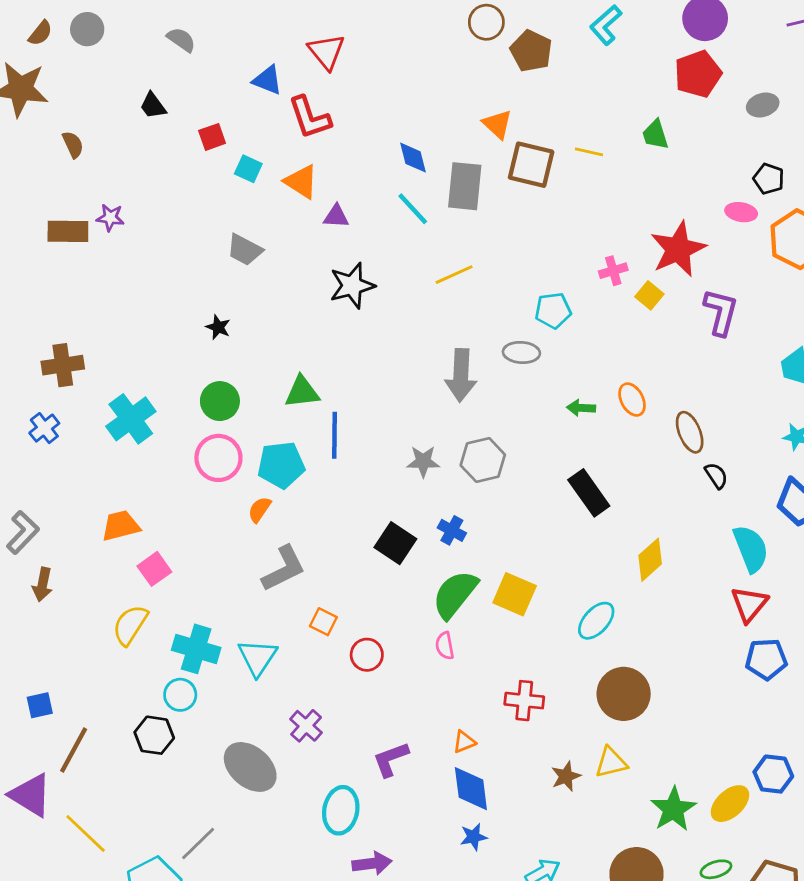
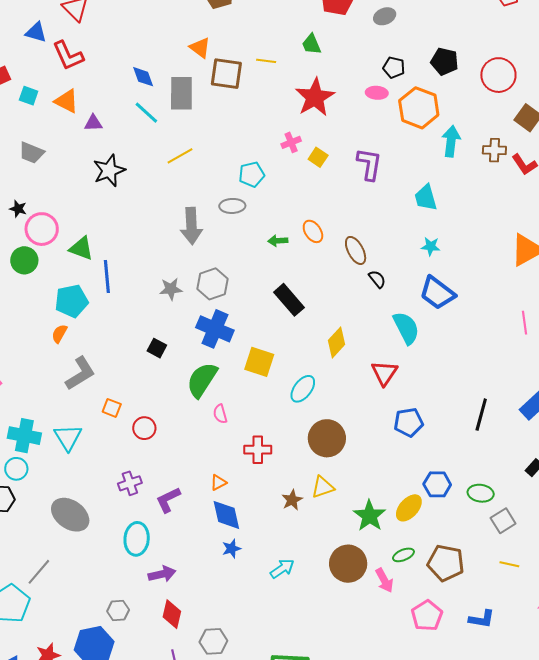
red star: (678, 249) -> (315, 97), moved
green triangle: (302, 392) -> (81, 248), turned 32
pink circle: (218, 458) -> (42, 229), moved
blue cross: (452, 530) -> (215, 329), moved, size x1.8
black square: (395, 543) -> (157, 348), size x0.7
yellow square: (515, 594) -> (259, 362), moved
red triangle: (749, 604) -> (384, 373), moved
pink semicircle: (445, 646) -> (220, 414), moved
blue pentagon: (766, 659) -> (409, 422), moved
purple cross: (306, 726) -> (130, 483), moved, turned 35

